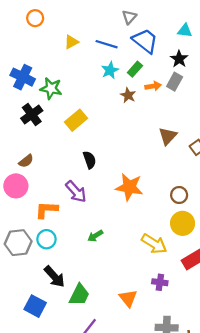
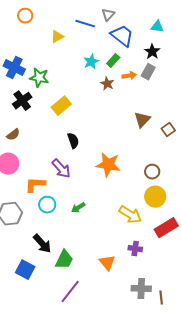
blue line: (107, 44) -> (85, 24), moved
brown semicircle: (26, 161) -> (13, 135), moved
cyan circle: (46, 239) -> (47, 205), moved

